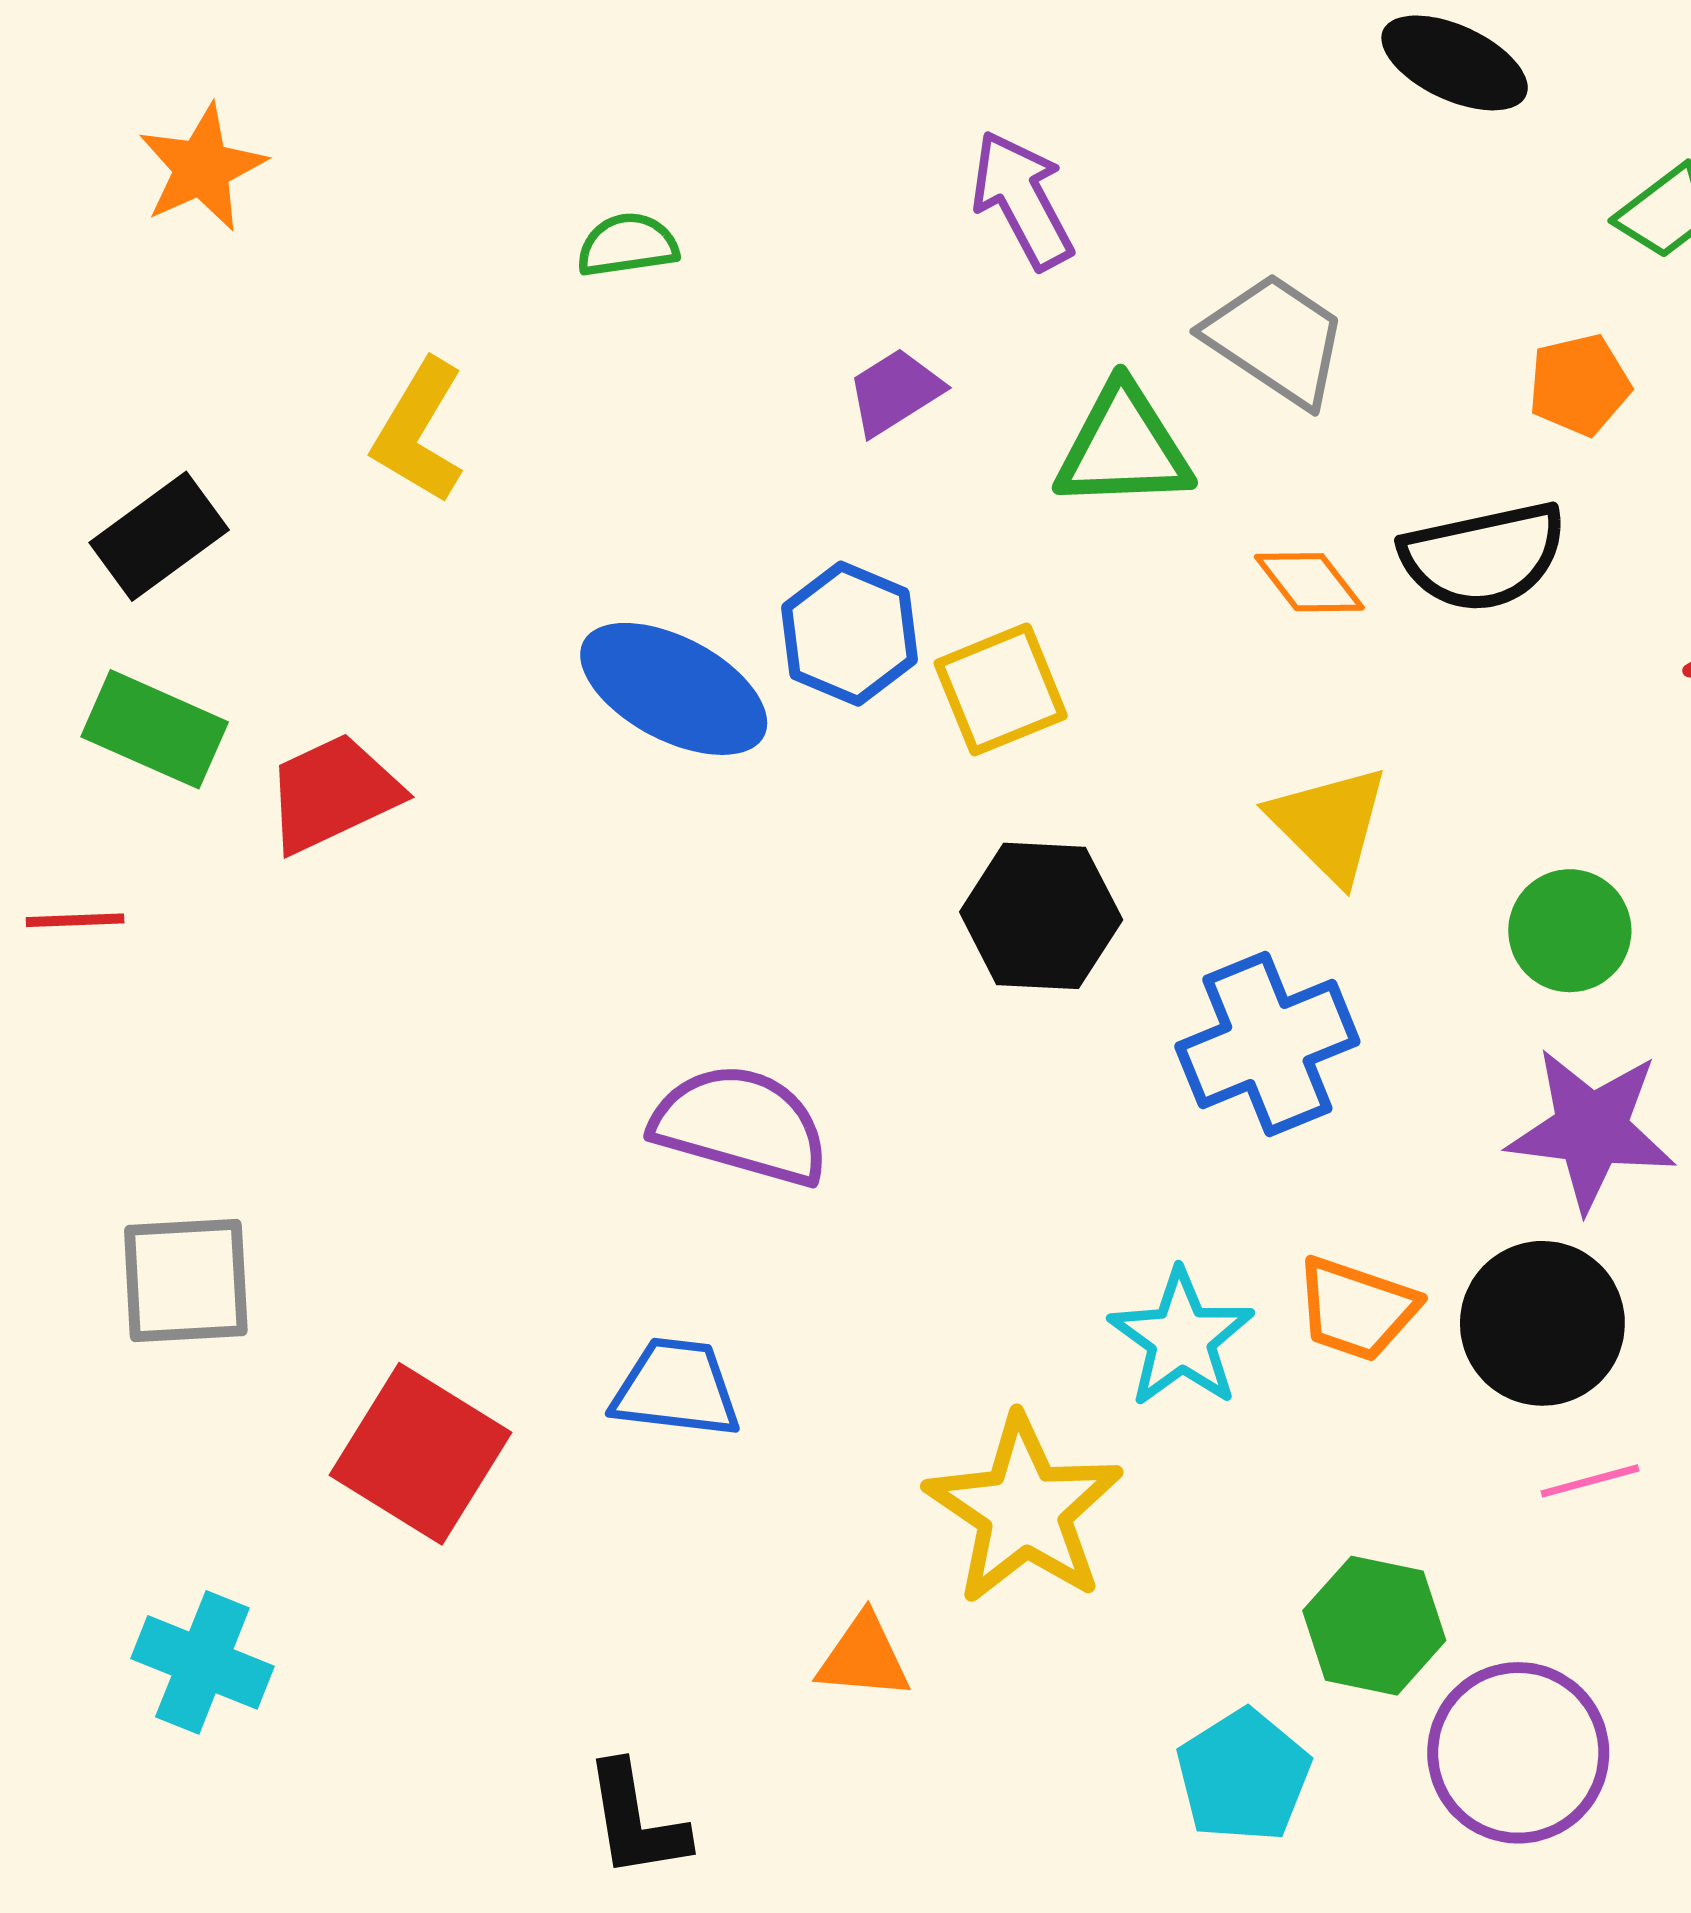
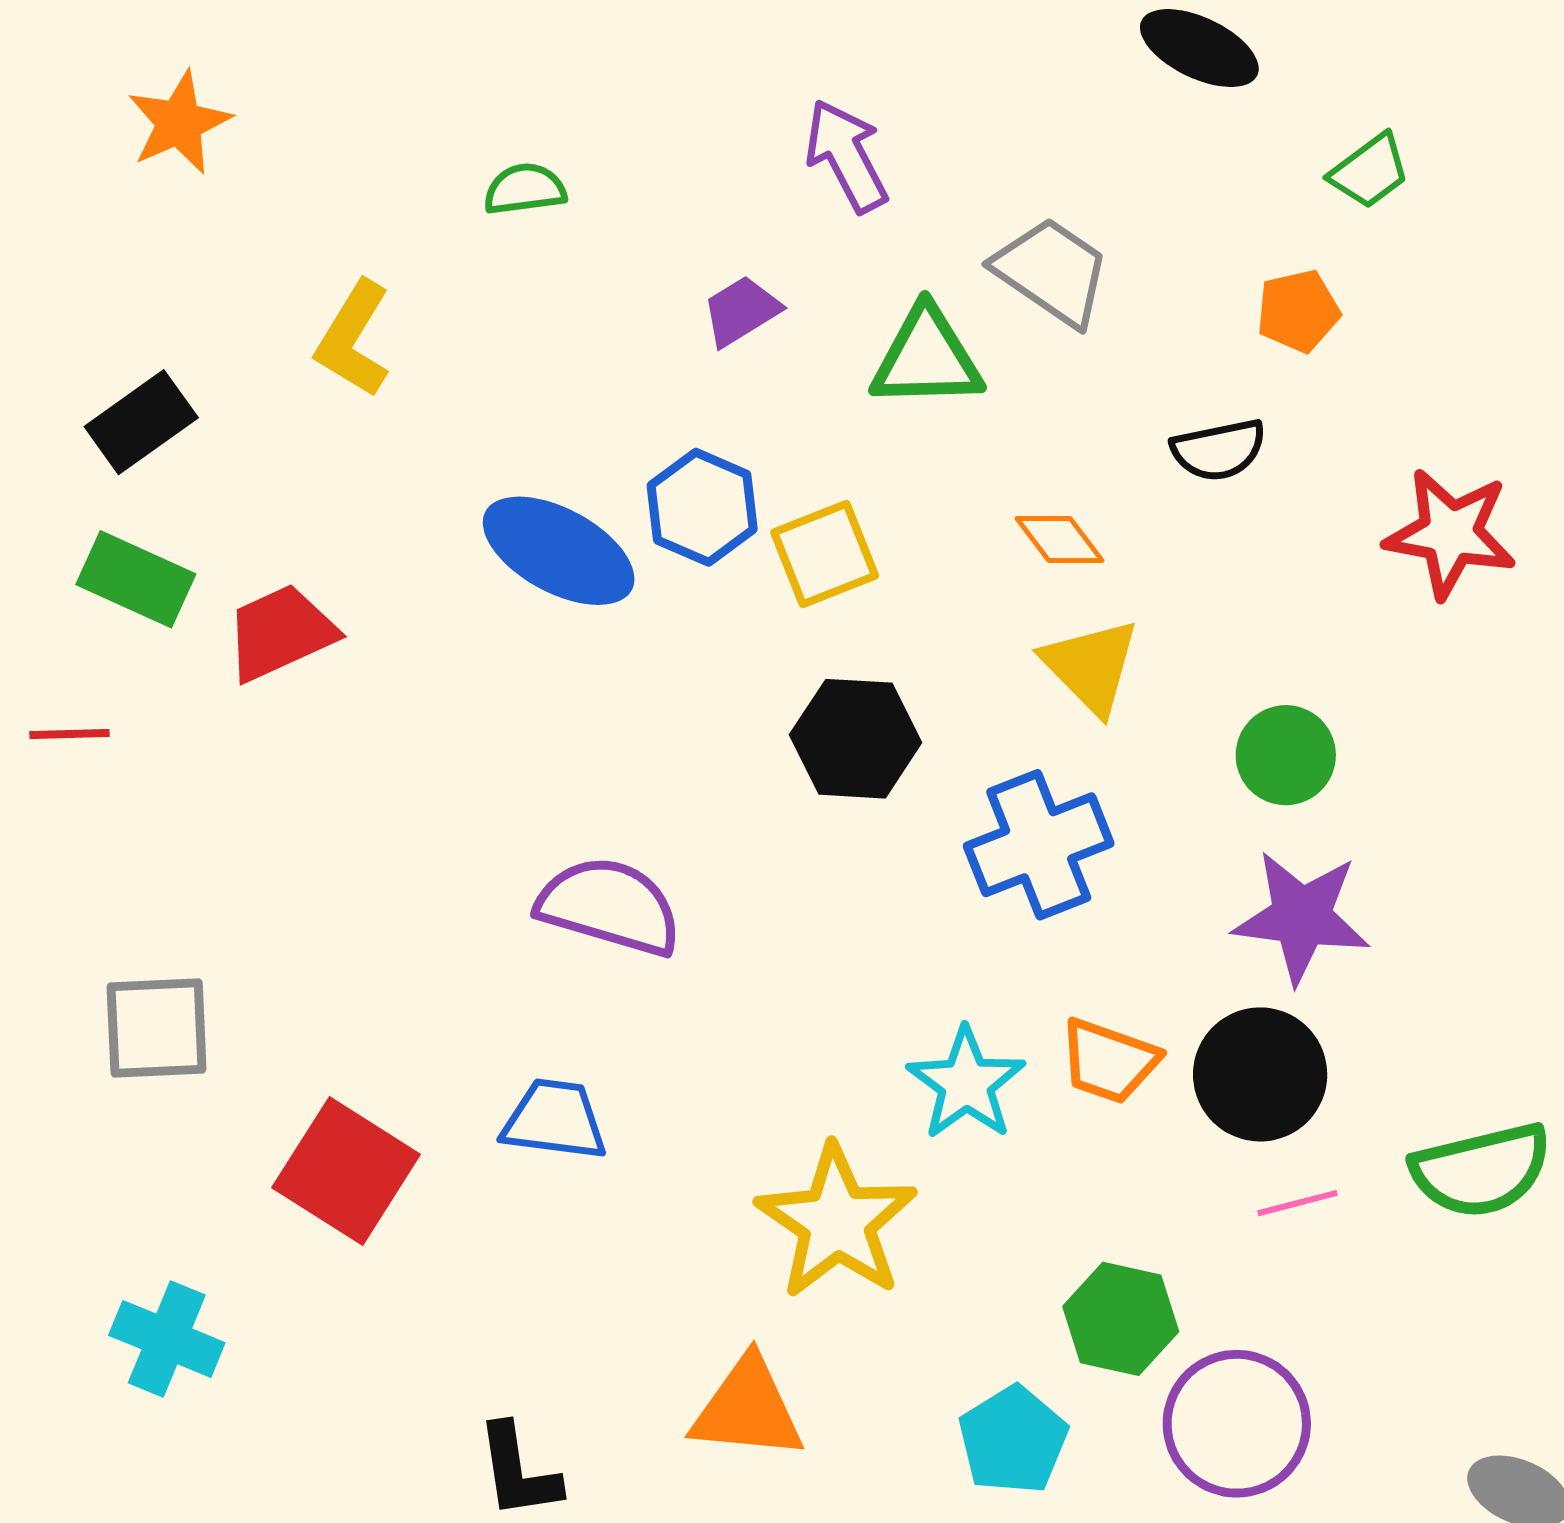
black semicircle: (1483, 556) -> (1219, 450), size x0.7
orange diamond: (1309, 582) -> (1060, 540), moved
orange triangle: (864, 1657) -> (748, 1409), moved, size x1.5

